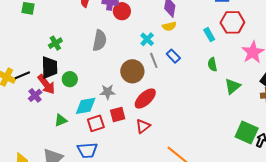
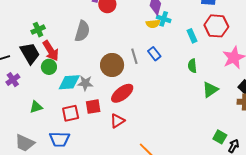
cyan cross: (147, 39) -> (164, 19), moved, turned -32
black trapezoid: (49, 67) -> (30, 53), turned -35
red arrow: (46, 84) -> (51, 51), moved
cyan diamond: (86, 106) -> (69, 82), moved
green square: (247, 133) -> (220, 137), size x0.6

